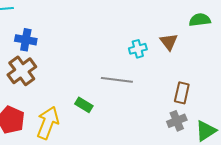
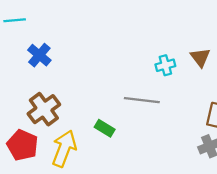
blue cross: (26, 40) -> (39, 55), turned 30
brown cross: (22, 71) -> (44, 109), moved

